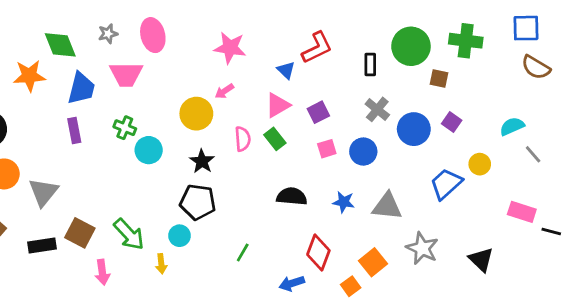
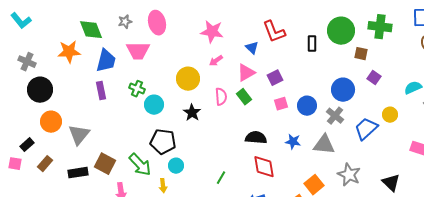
red L-shape: (317, 48) -> (274, 32), turned 95
pink arrow: (224, 91) -> (216, 61), moved
gray cross: (377, 109) -> (335, 116), moved
purple square: (452, 122) -> (374, 78), moved
black pentagon: (198, 202) -> (163, 142), moved
red diamond: (318, 253) -> (264, 167), moved, turned -30

